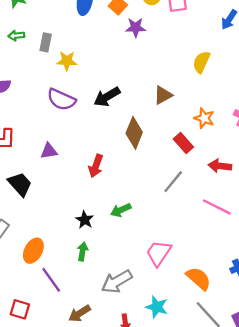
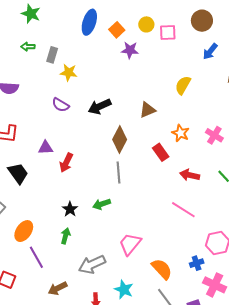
purple semicircle: (61, 100) -> (61, 105), size x0.7
red arrow: (96, 166) -> (66, 163), moved
gray line: (173, 182) -> (119, 173), moved, turned -50

